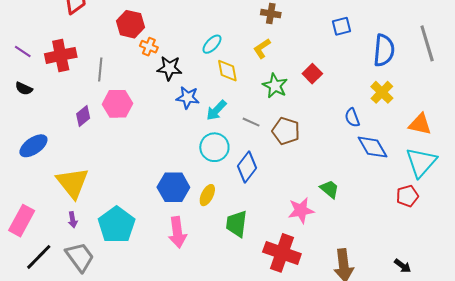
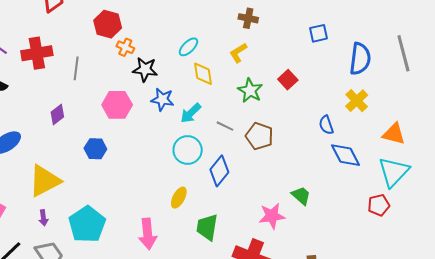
pink hexagon: (118, 104) -> (117, 105), moved
yellow triangle: (73, 183) -> (45, 181), turned 39
blue hexagon: (173, 187) -> (95, 149), moved, size x0.7

